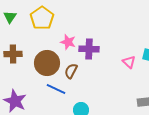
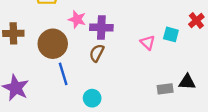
brown semicircle: (71, 71) -> (97, 53), moved
blue line: (56, 89) -> (63, 74), turned 48

